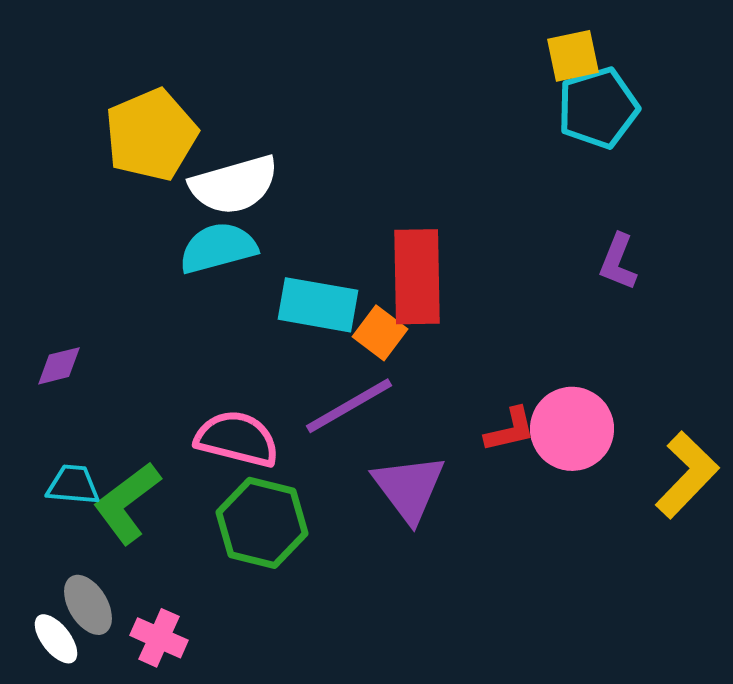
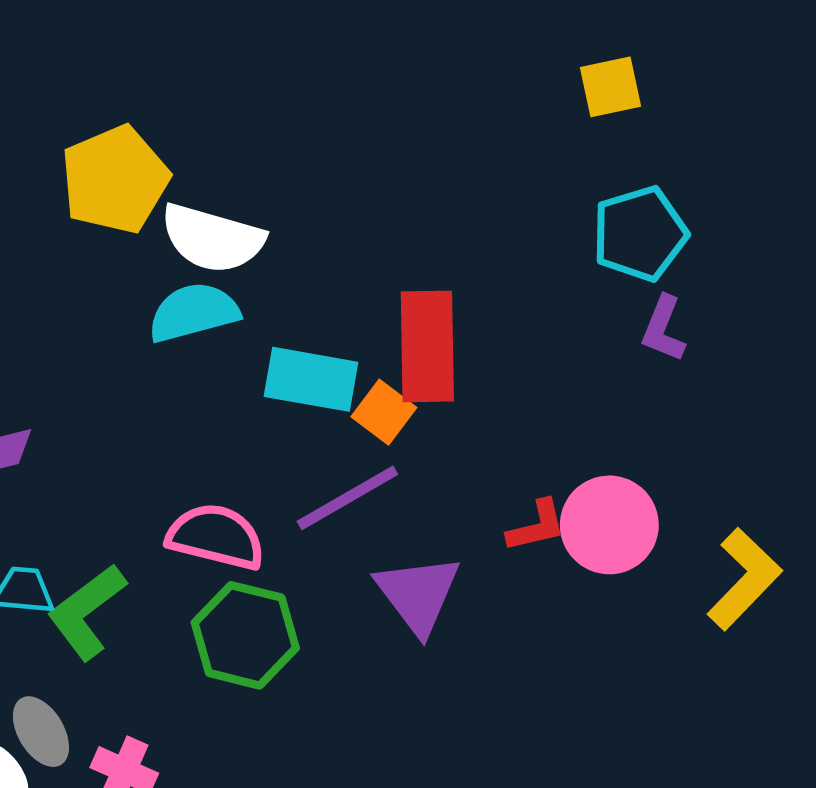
cyan pentagon: (598, 108) -> (640, 234), moved
white semicircle: (234, 185) -> (212, 238), turned 32

